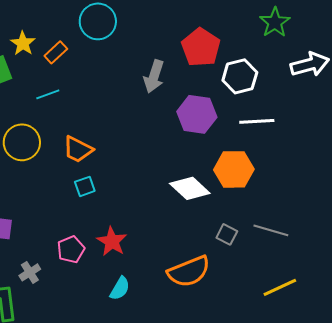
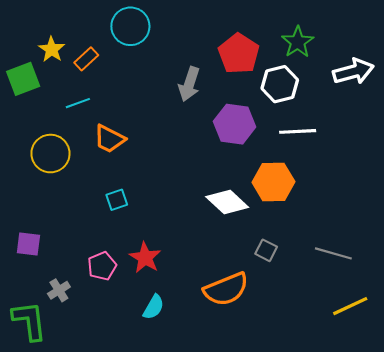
green star: (275, 22) -> (298, 42), moved
orange trapezoid: (78, 149) -> (109, 139), moved
gray line: (271, 230) -> (333, 253), moved
yellow line: (280, 287) -> (350, 306), moved

